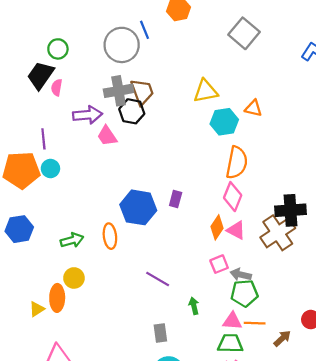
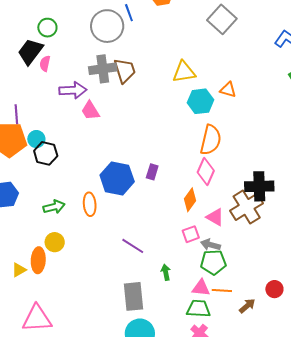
black hexagon: (132, 111) -> (46, 153), moved
purple line: (43, 139) -> (16, 114), moved
pink triangle: (236, 230) -> (215, 217), moved
gray rectangle: (160, 333) -> (133, 296), size x1.6

